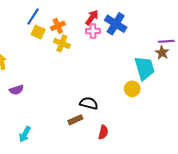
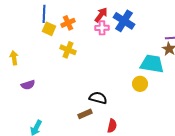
blue line: (33, 17) -> (44, 14), turned -30
yellow cross: (62, 43) -> (68, 50), moved
cyan trapezoid: (145, 68) -> (152, 64), turned -65

